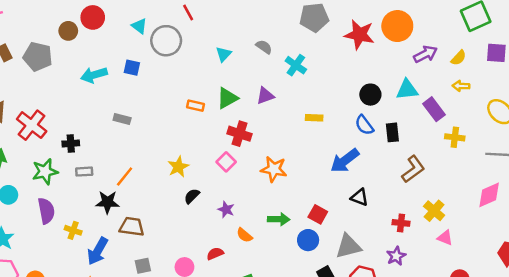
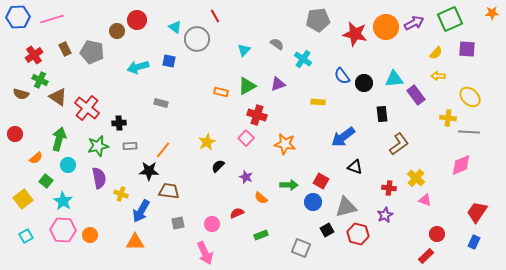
purple arrow: (425, 54) -> (414, 23), moved
blue semicircle: (364, 125) -> (342, 76), moved
yellow cross: (455, 137) -> (448, 118), moved

